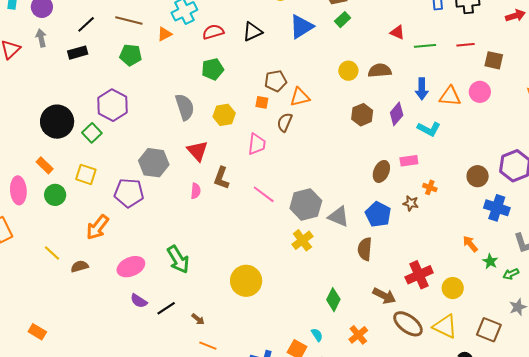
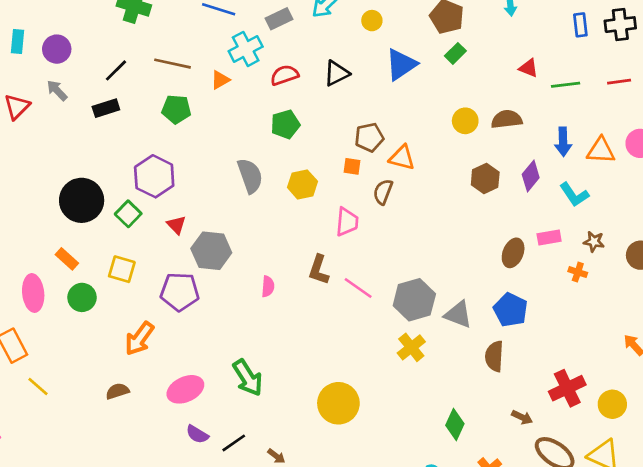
gray arrow: (41, 38) -> (57, 90), turned -30
orange triangle: (300, 97) -> (402, 158), turned 30
cyan L-shape: (429, 129) -> (574, 195), turned 30
red triangle: (198, 151) -> (176, 225), moved, size x0.7
brown L-shape: (221, 178) -> (319, 270), moved
brown star: (411, 203) -> (594, 242), moved
yellow line: (52, 253) -> (38, 387), moved
brown arrow: (384, 296) -> (522, 417), size x0.7

